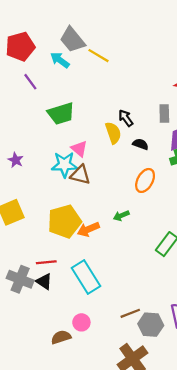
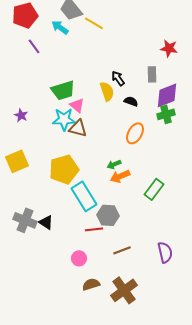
green trapezoid: (61, 114) -> (63, 90), moved
orange arrow: (88, 229) -> (120, 176), moved
red line: (46, 262) -> (94, 229), moved
cyan rectangle: (86, 277) -> (84, 196), moved
gray hexagon: (151, 325) -> (108, 215), moved
brown semicircle: (61, 337) -> (91, 284), moved

